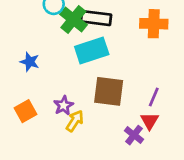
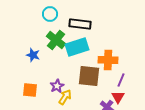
green cross: (73, 19) -> (56, 40), moved
orange cross: (154, 24) -> (108, 60), moved
orange square: (25, 111) -> (30, 90), turned 35

